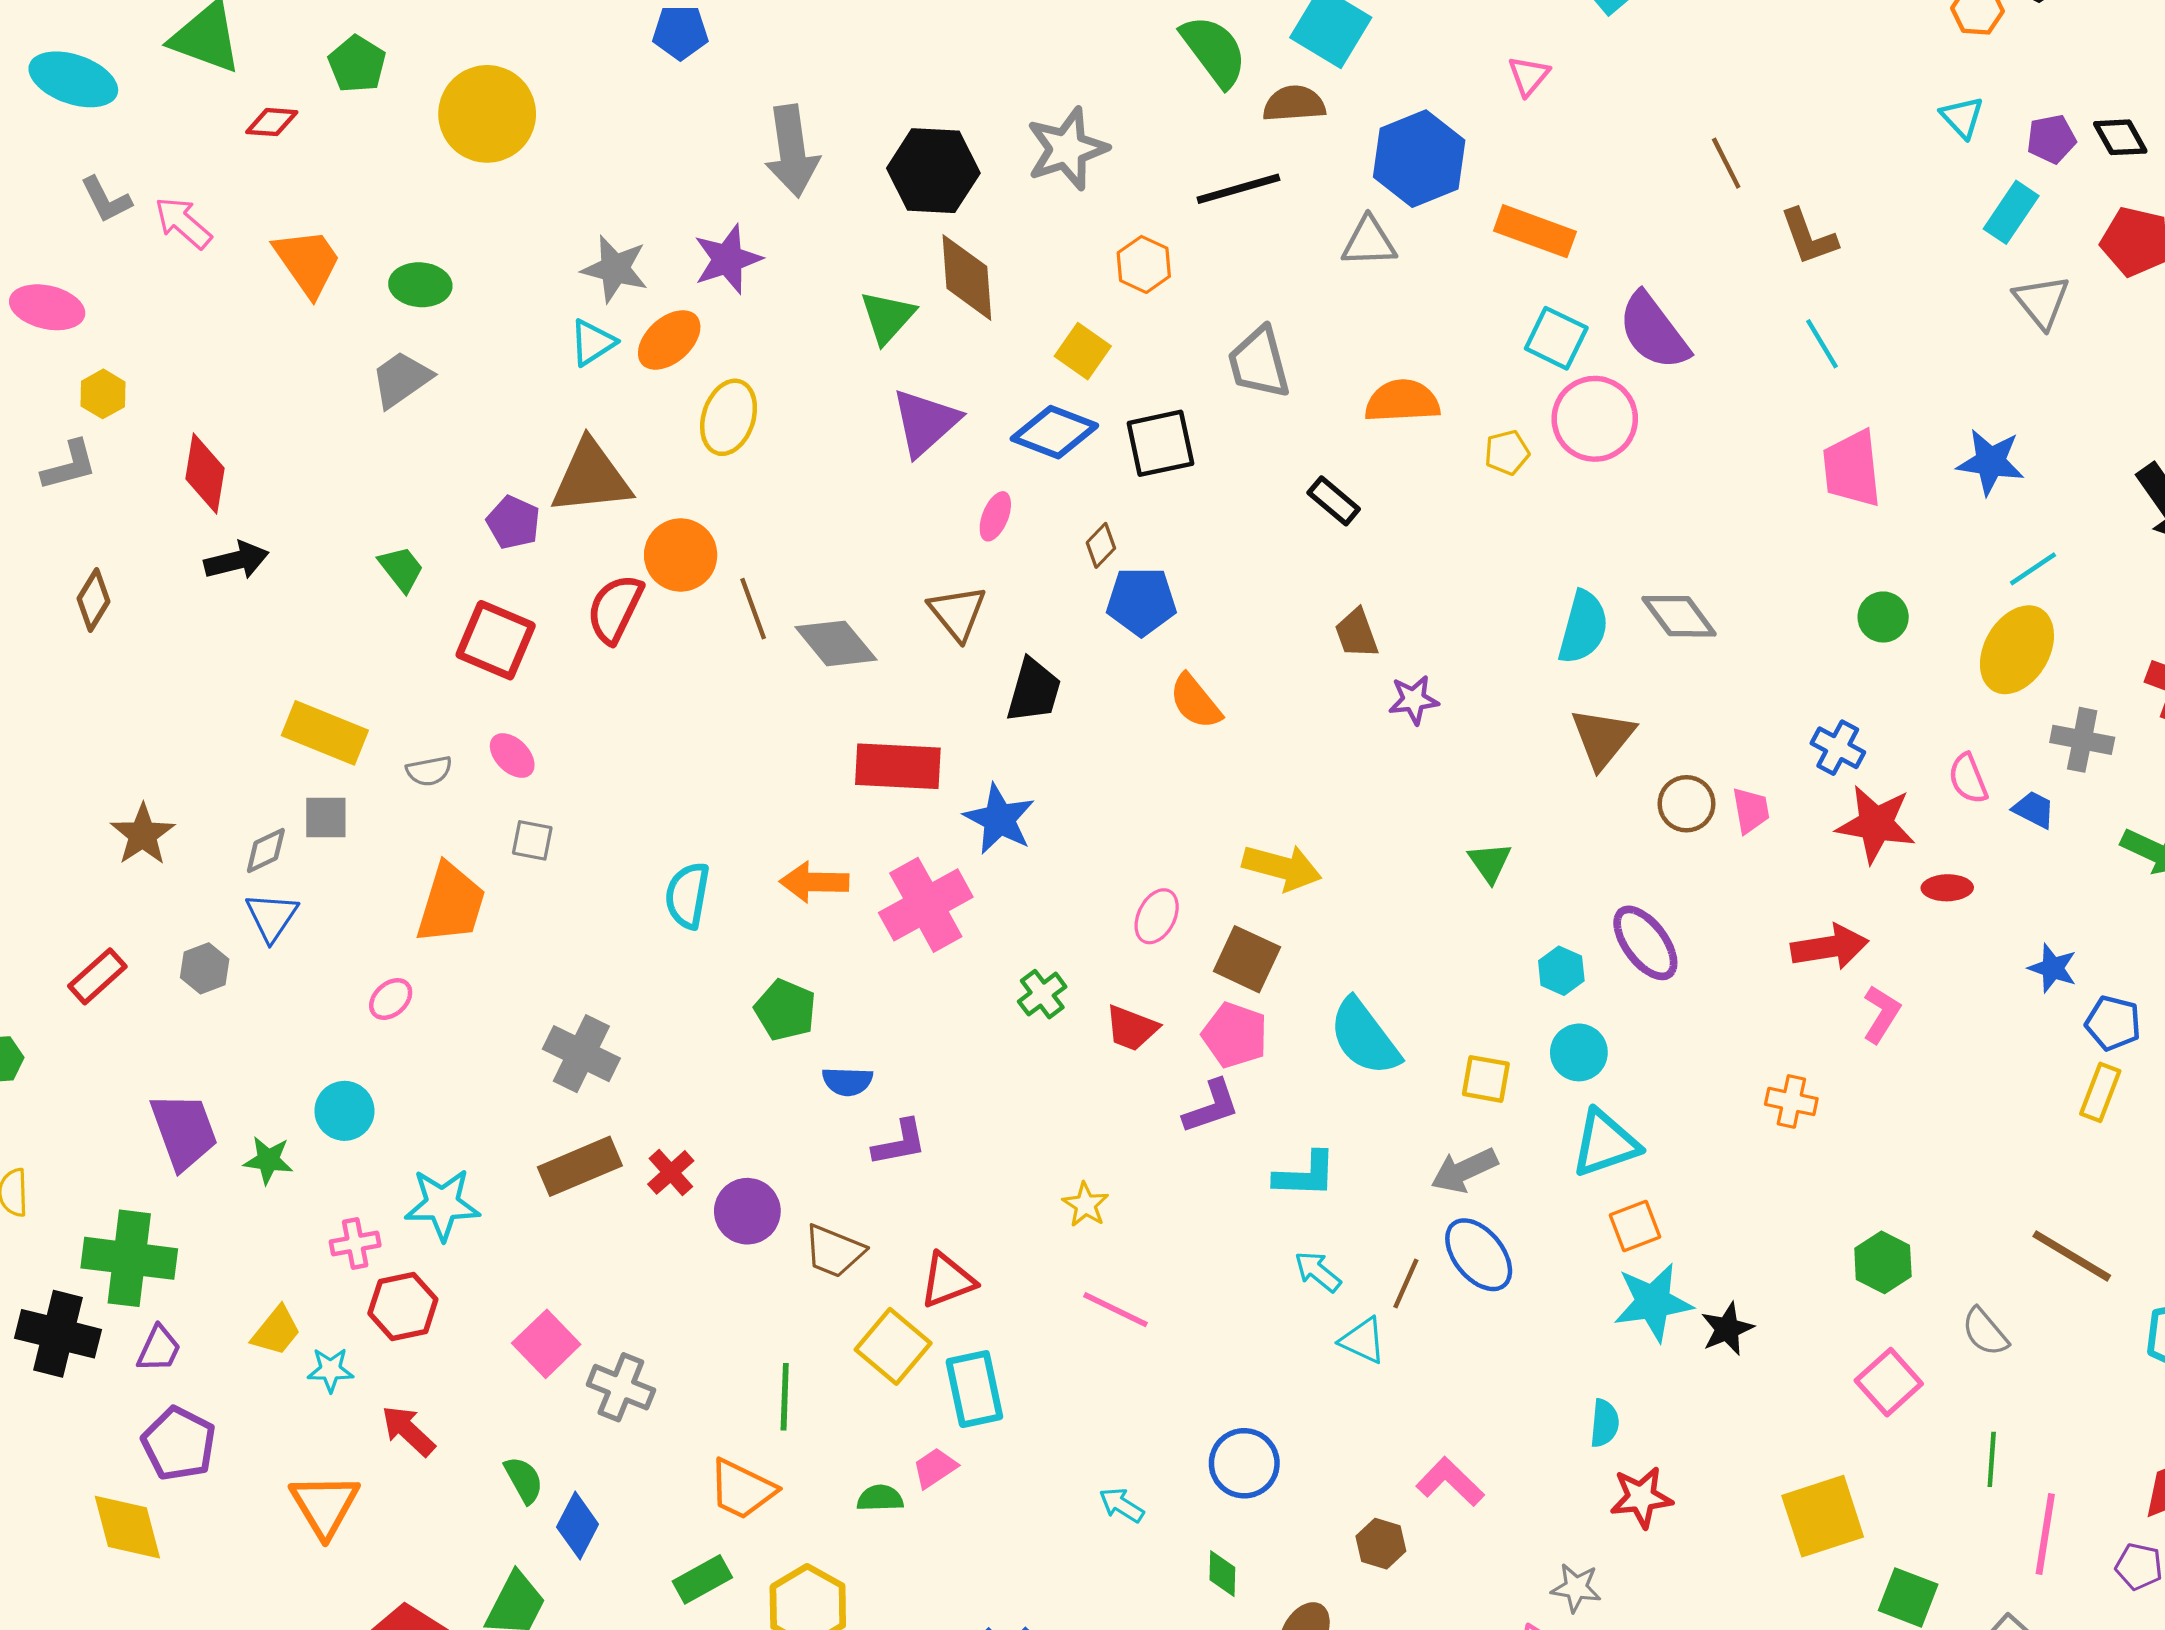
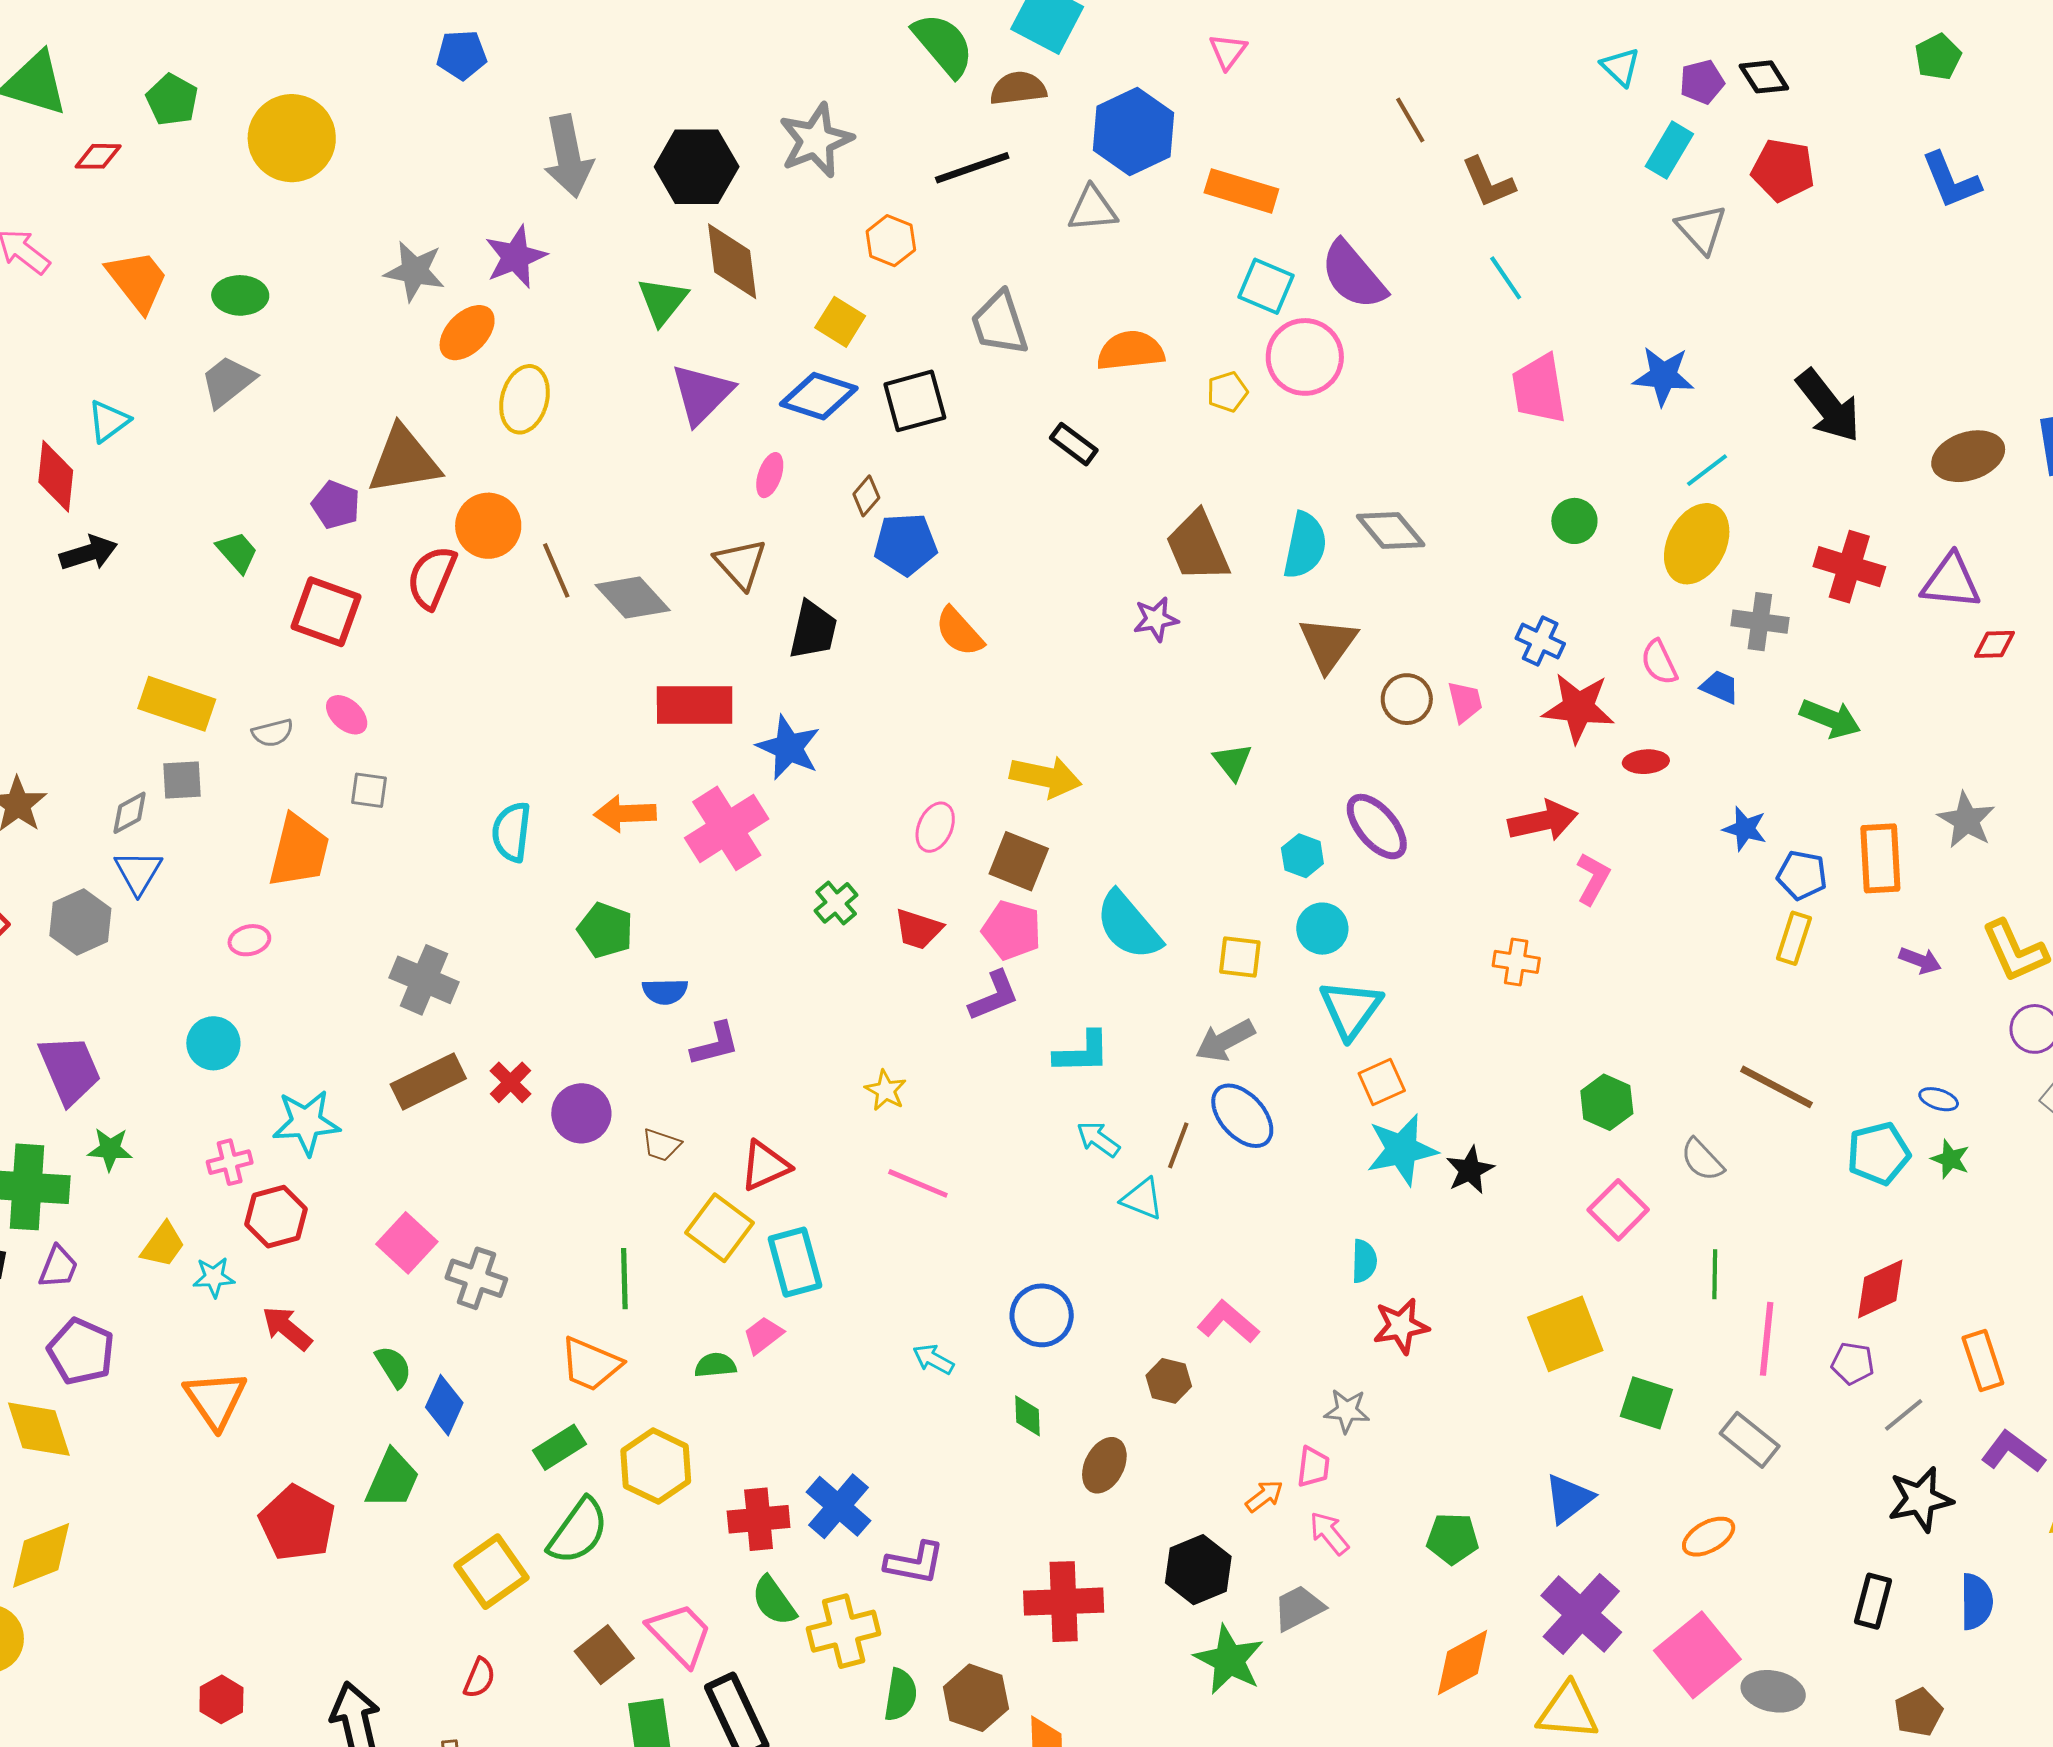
cyan triangle: (593, 342) -> (109, 421), moved
brown trapezoid: (1356, 633) -> (1198, 547), moved, size x1.6
gray hexagon: (205, 968) -> (80, 922), size x1.4
pink ellipse: (391, 999) -> (249, 940), turned 33
cyan triangle: (1605, 1143) -> (1351, 1009), turned -32
green star: (268, 1160) -> (110, 1149), moved
brown trapezoid: (834, 1251) -> (661, 1145), size x0.7

